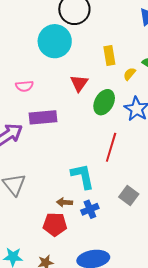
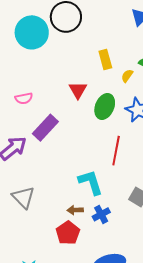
cyan circle: (55, 41) -> (32, 32), moved
purple rectangle: (43, 117) -> (45, 128), turned -36
red pentagon: (55, 224) -> (68, 233), turned -30

